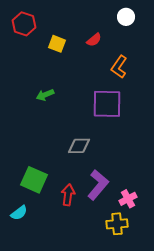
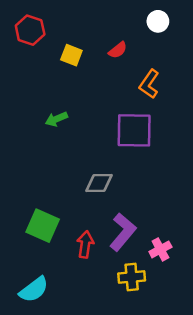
cyan semicircle: (19, 213) -> (34, 290), moved, size x1.4
yellow cross: (117, 224) -> (132, 277), moved

